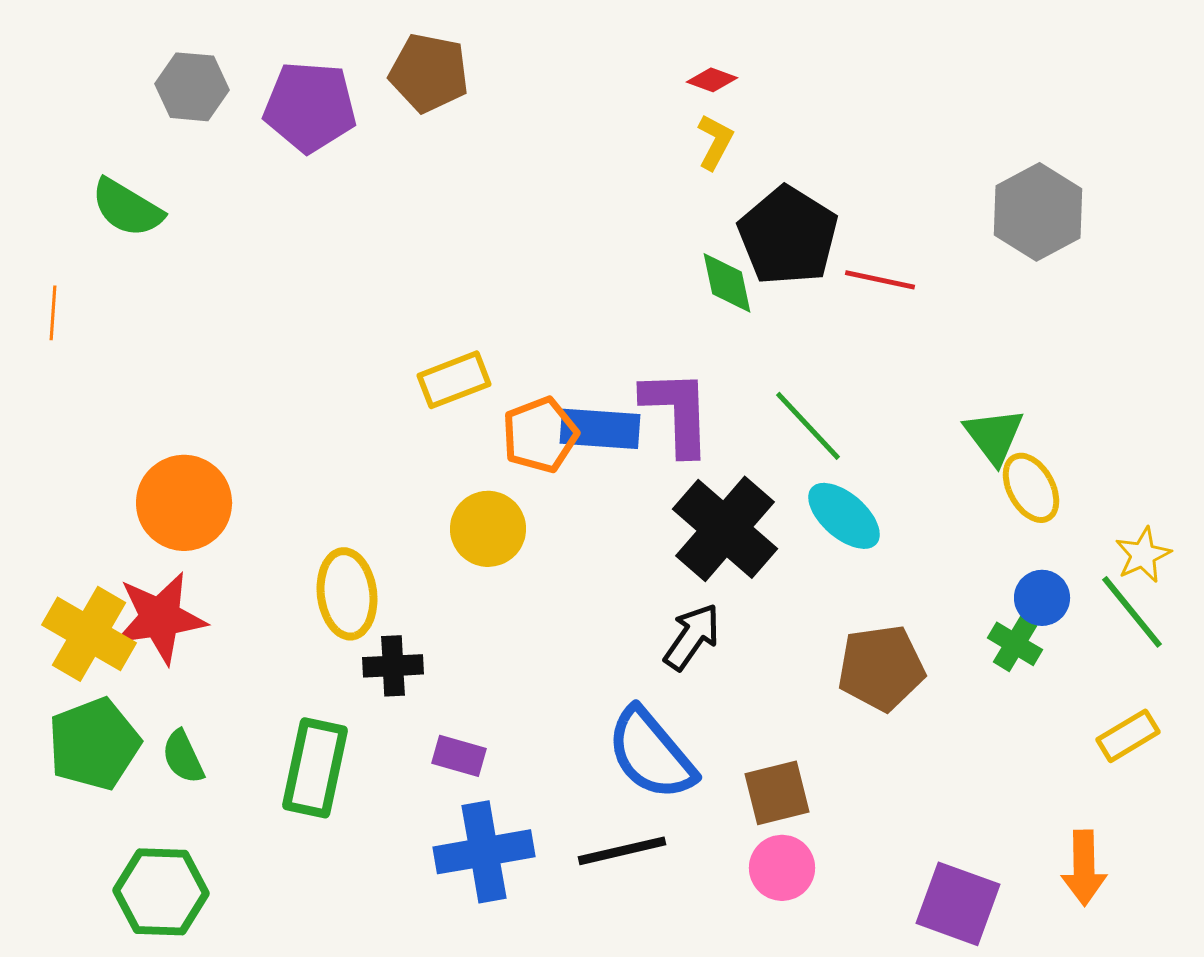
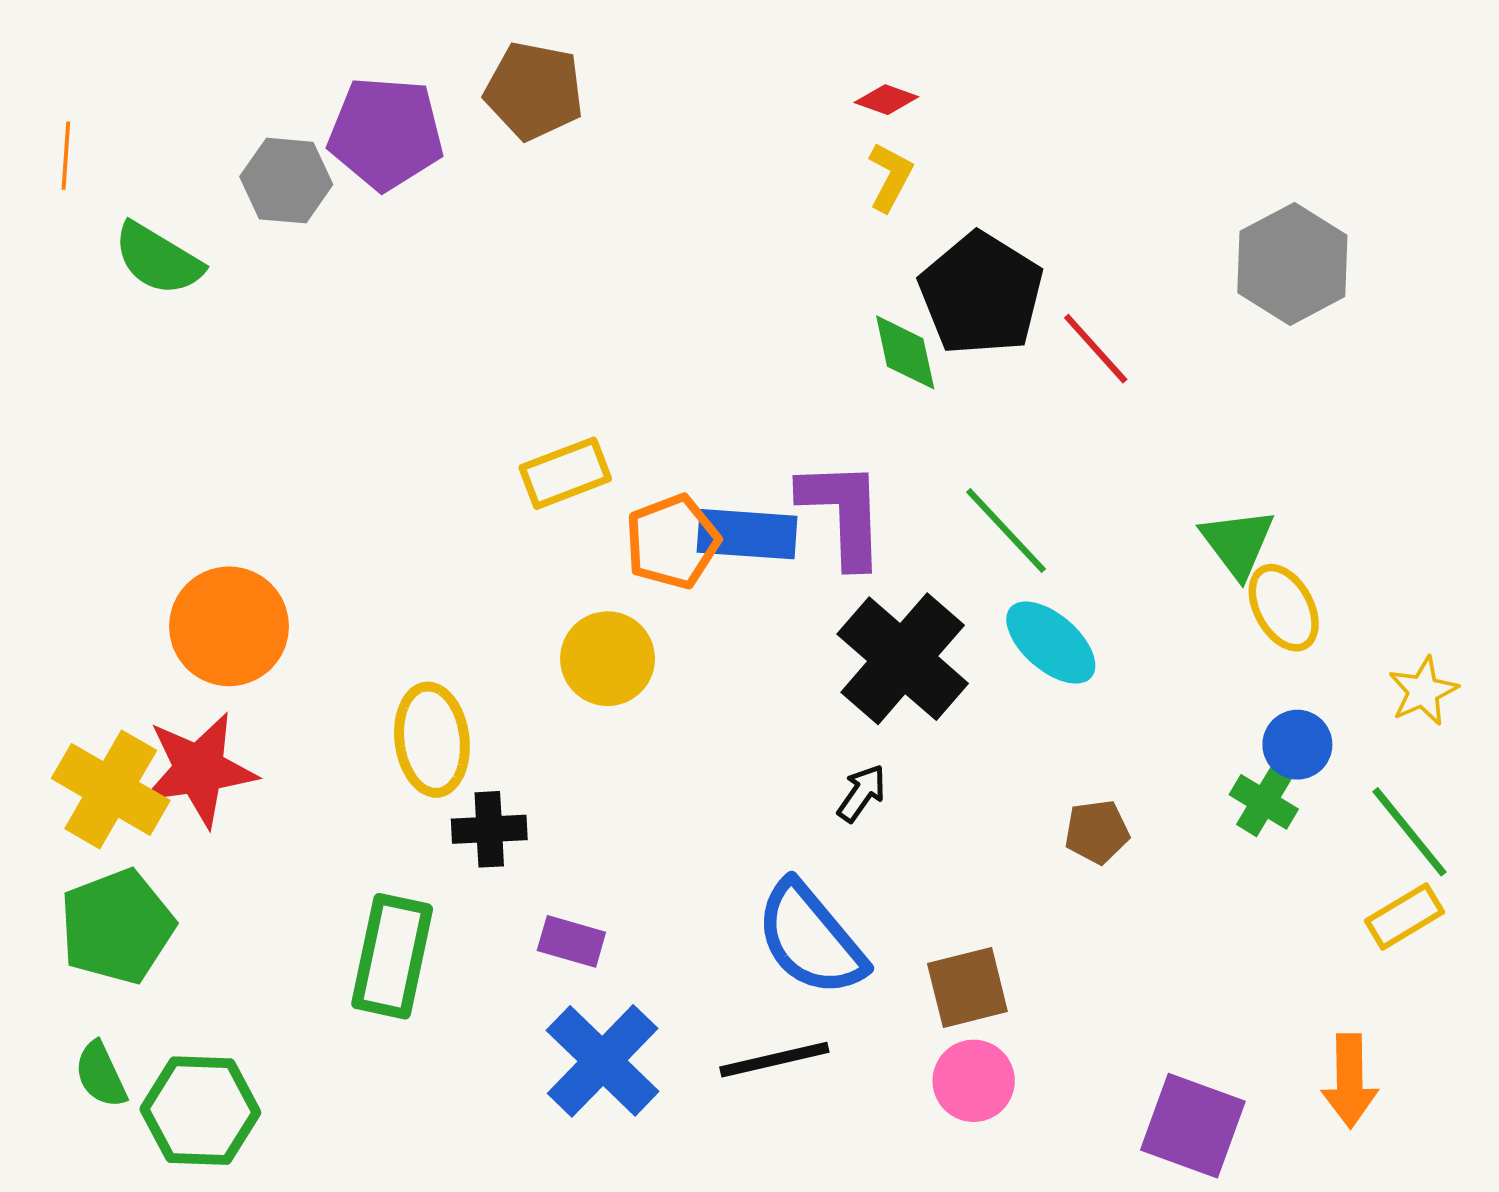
gray hexagon: (192, 87) -> (286, 181), moved
red line: (880, 280) -> (1096, 349), turned 36
orange line: (53, 313) -> (66, 156), moved
green line: (1132, 612) -> (1409, 832), moved
black arrow: (692, 637) -> (862, 793), size x0.7
brown pentagon: (881, 668) -> (1097, 832), size x0.6
green semicircle: (183, 757) -> (101, 1075), moved
blue cross: (484, 852) -> (603, 1061), turned -36

